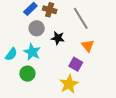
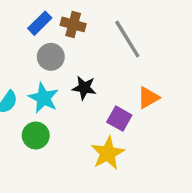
black star: (58, 38) -> (84, 88), moved
orange triangle: (88, 46) -> (148, 98), moved, turned 40

